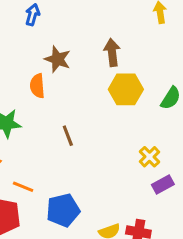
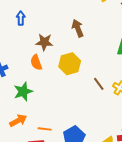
yellow hexagon: (126, 89) -> (70, 64), moved
brown line: (68, 136) -> (99, 84), moved

